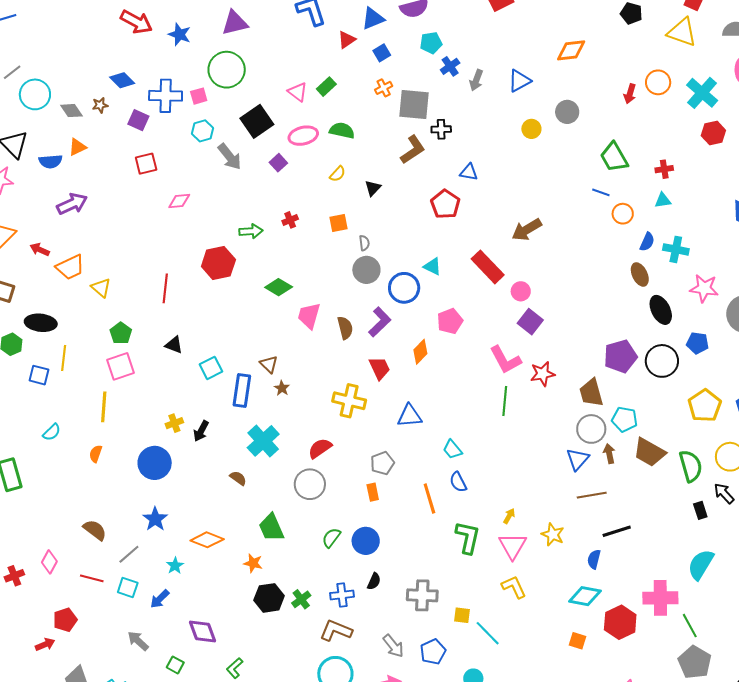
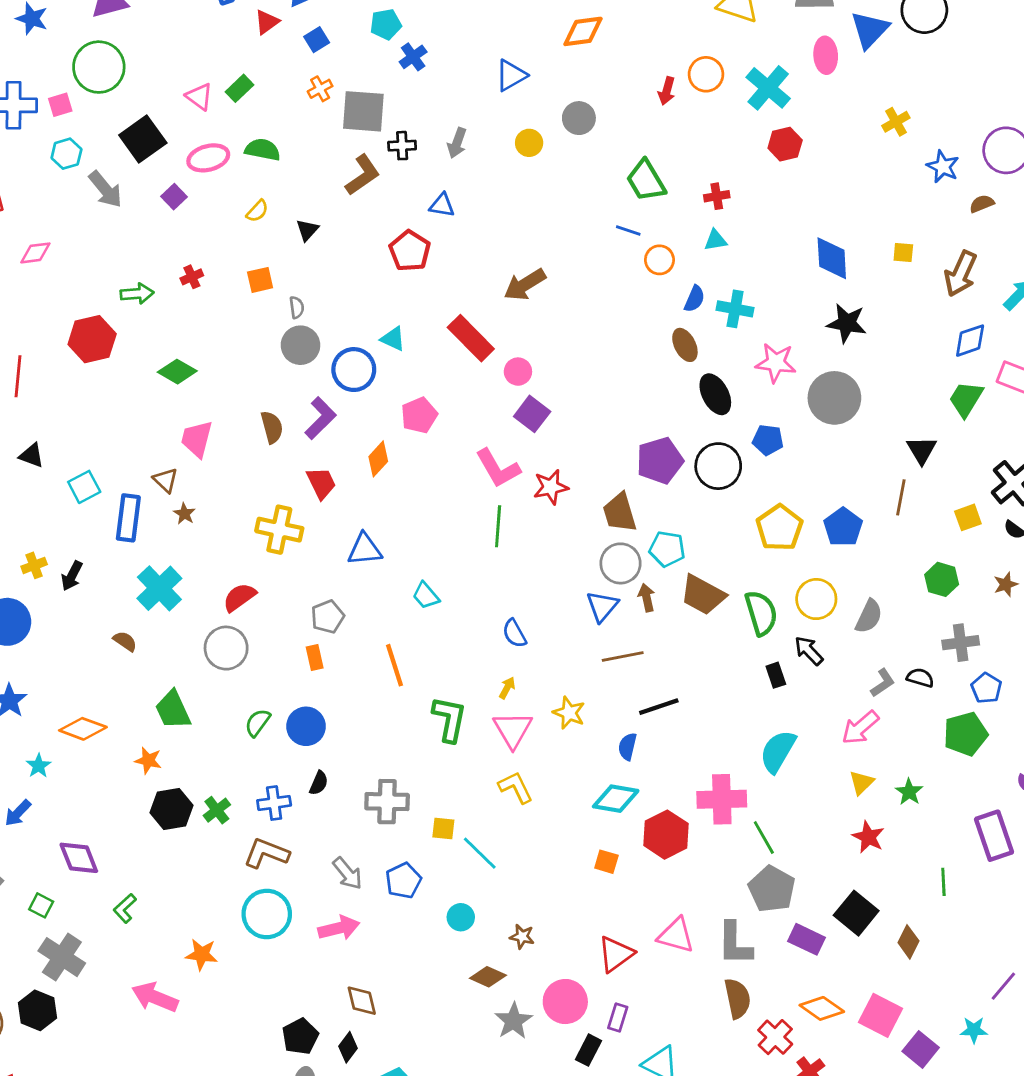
gray arrow: (476, 80) -> (457, 143), moved
pink trapezoid: (309, 316) -> (197, 439), moved
blue semicircle: (458, 482) -> (514, 633), moved

